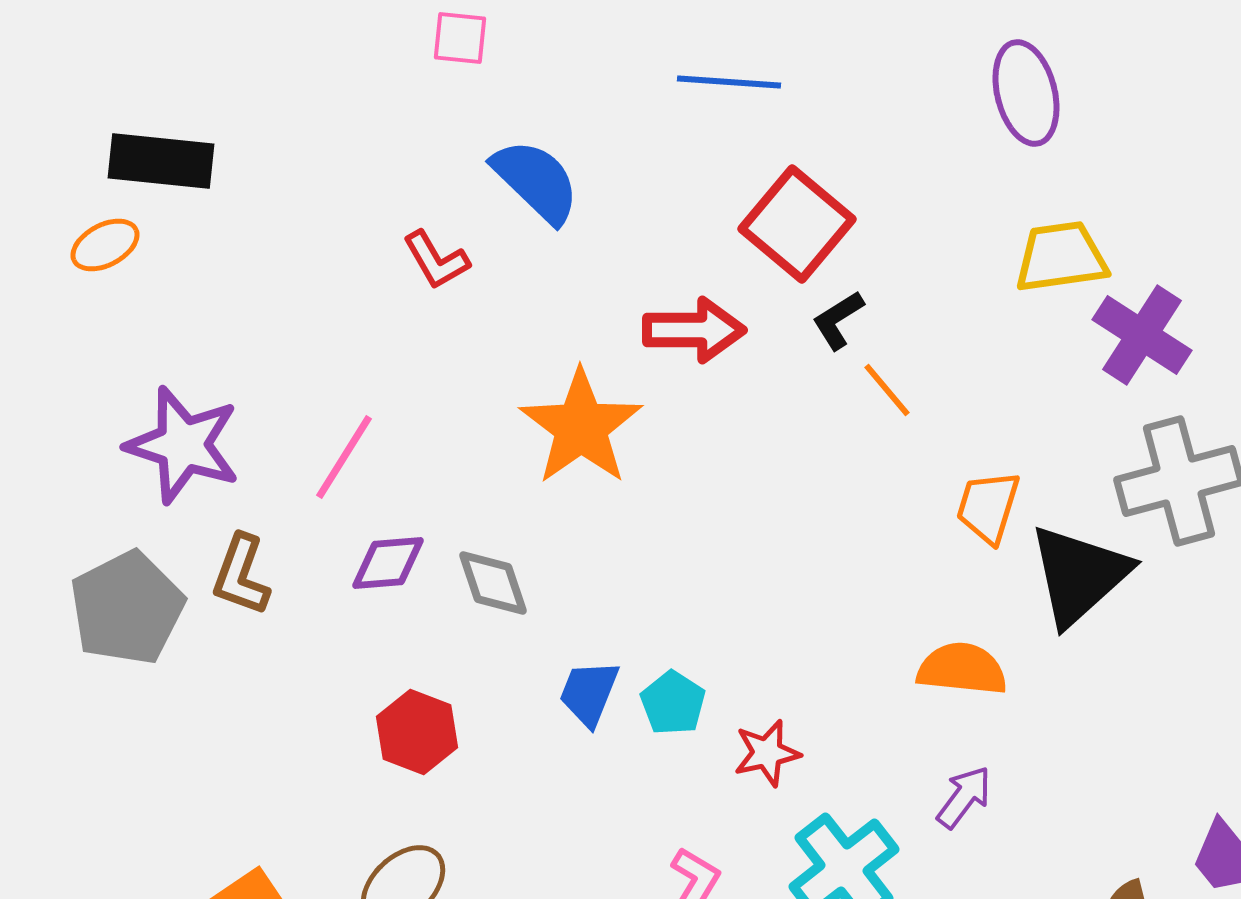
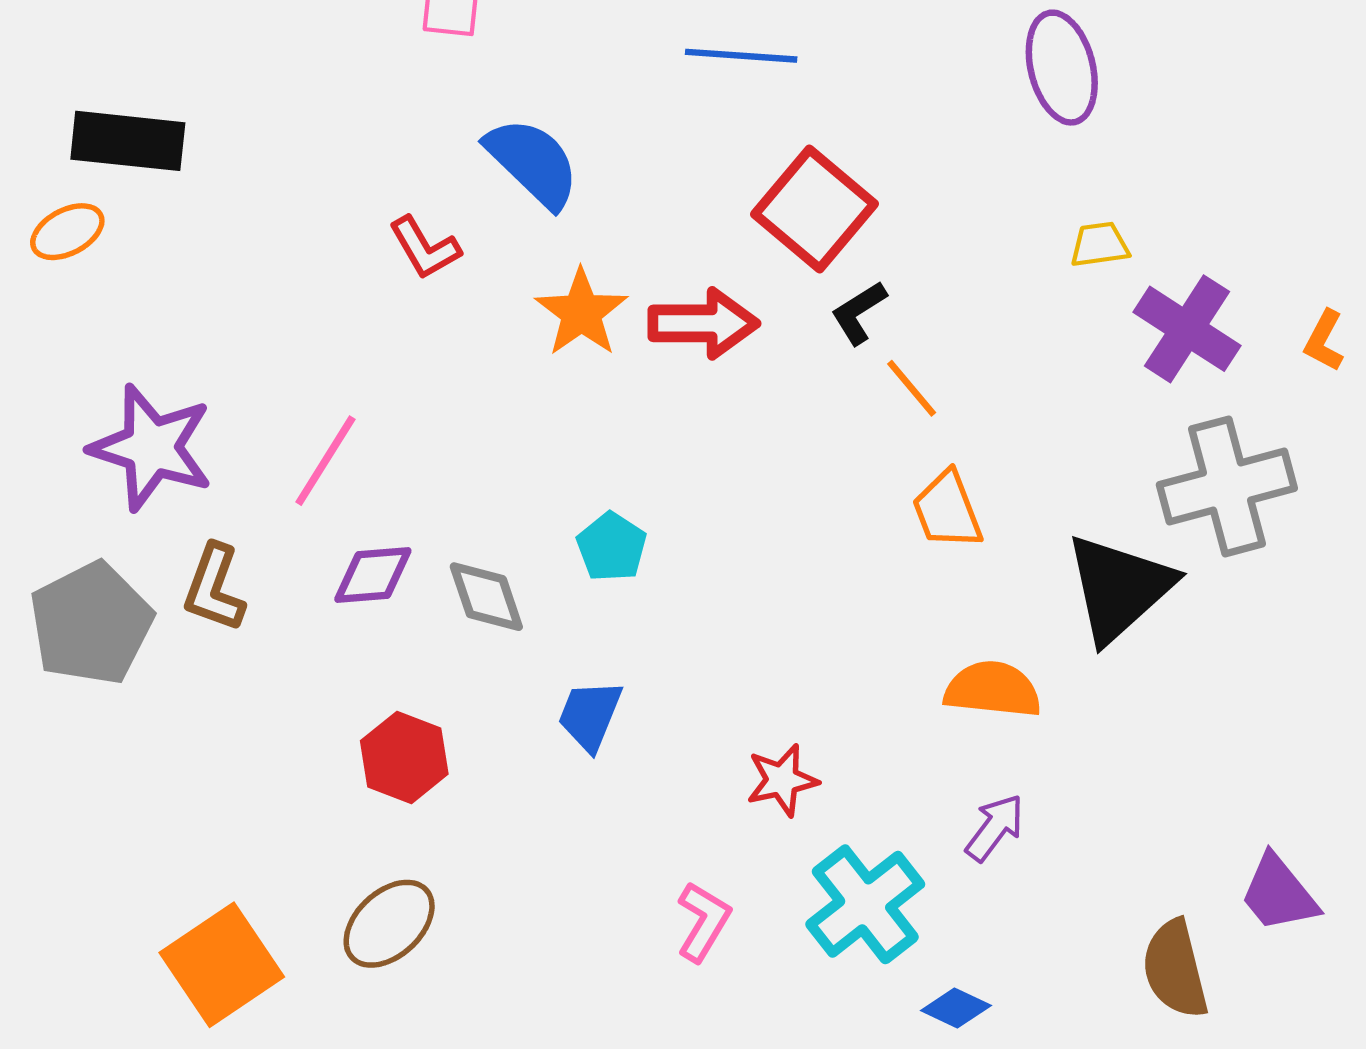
yellow trapezoid: (1061, 257) -> (1100, 245), size x0.6
orange star: (581, 427) -> (581, 313), moved, size x0.7
orange trapezoid: (988, 507) -> (947, 510), moved, turned -38
cyan pentagon: (673, 703) -> (612, 547), moved

